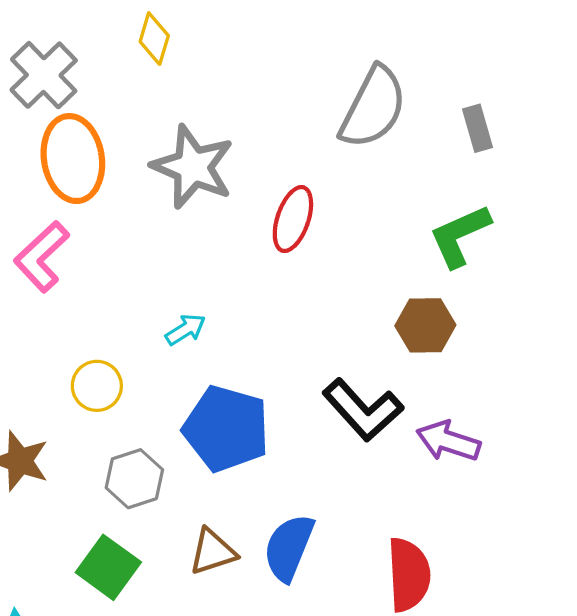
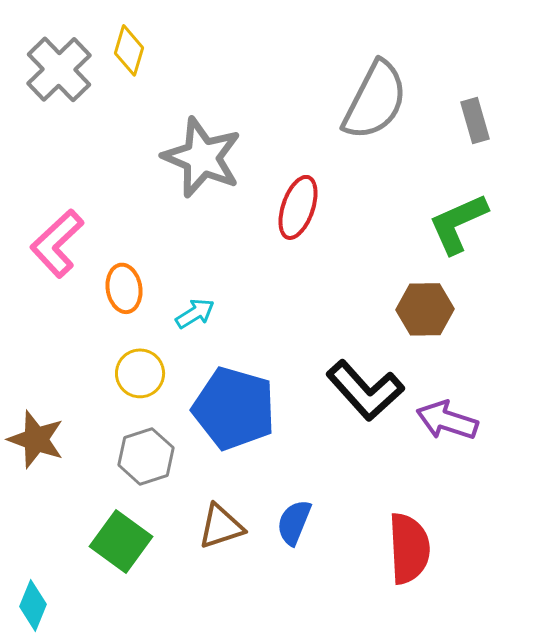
yellow diamond: (154, 39) -> (129, 50), moved
orange ellipse: (73, 159) -> (124, 288), moved, size x0.6
yellow circle: (97, 386) -> (140, 373), moved
blue semicircle: (289, 548) -> (294, 522), size x0.7

